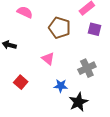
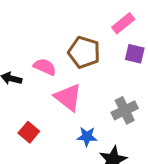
pink semicircle: (25, 12) -> (45, 67), moved
pink triangle: (48, 59) -> (68, 97), size x1.5

